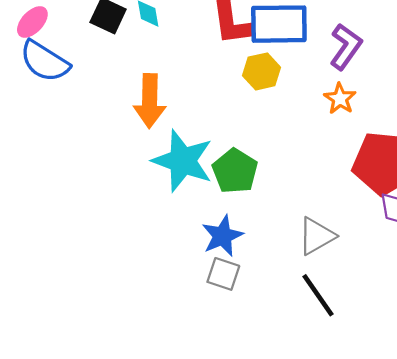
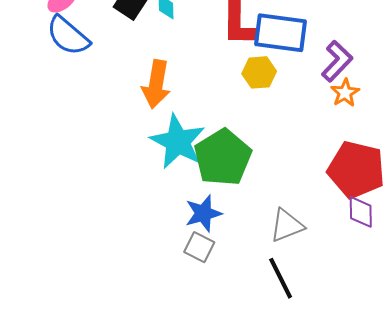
orange star: (340, 99) -> (345, 93), moved
green pentagon: (235, 171) -> (223, 157), size x1.4

